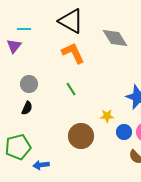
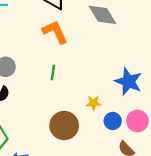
green line: (71, 89) -> (53, 72), turned 40

